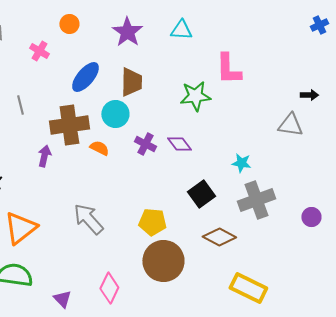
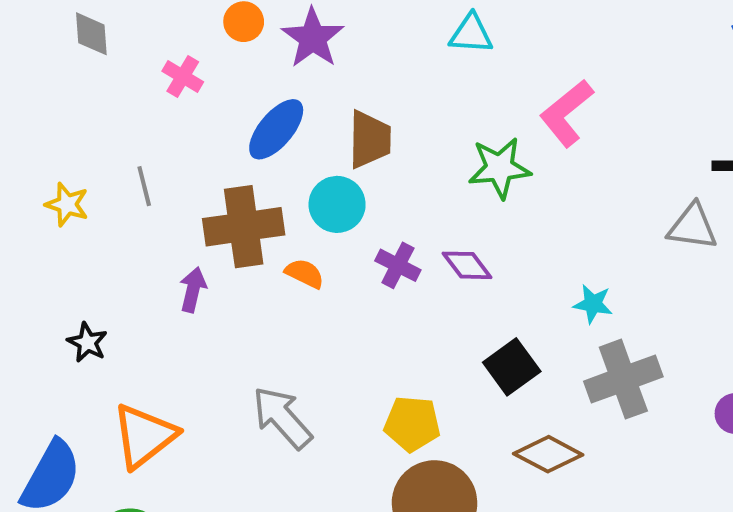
purple star: (127, 32) -> (313, 38), moved
pink L-shape: (228, 69) -> (567, 113), turned 52

